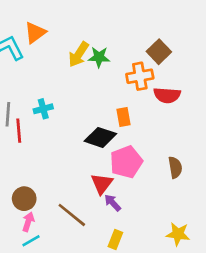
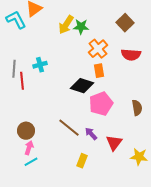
orange cross: (140, 76) -> (98, 49), moved, turned -30
red triangle: (102, 184) -> (114, 143), moved
brown line: (72, 215) -> (69, 128), moved
yellow rectangle: (115, 239) -> (82, 161), moved

